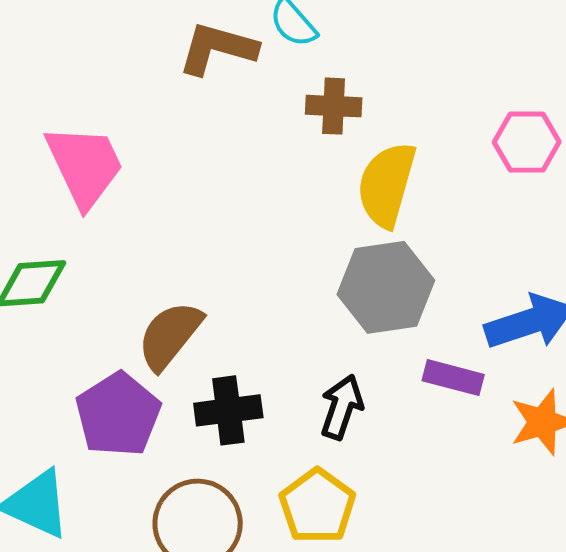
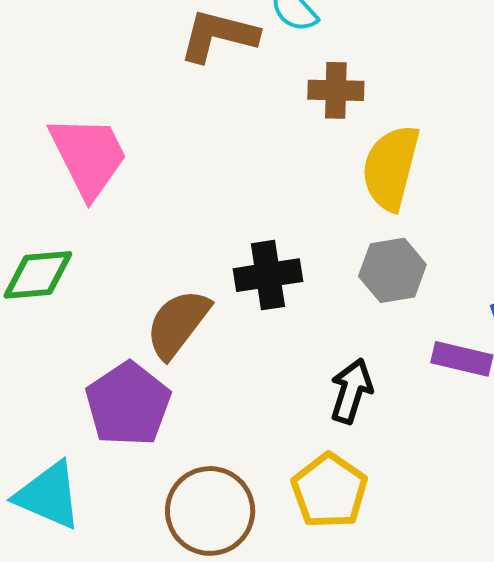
gray hexagon: (386, 287) -> (392, 270), size x0.7
black cross: (228, 410) -> (268, 275), moved

